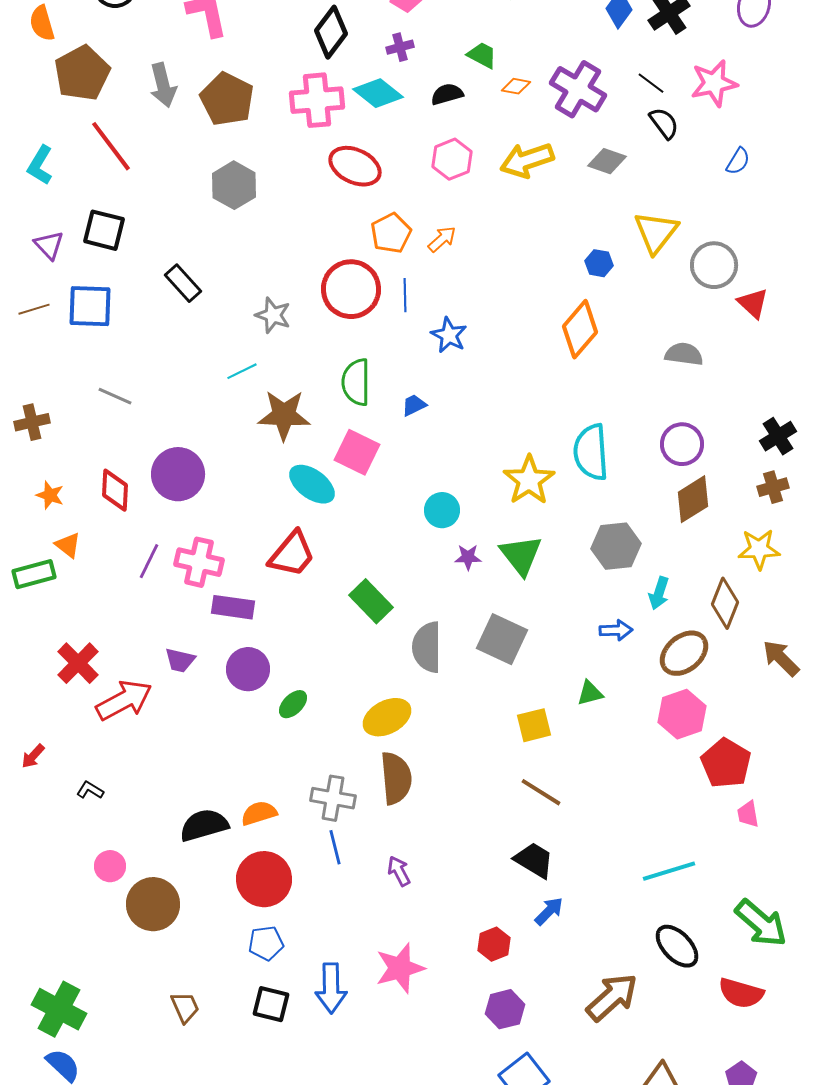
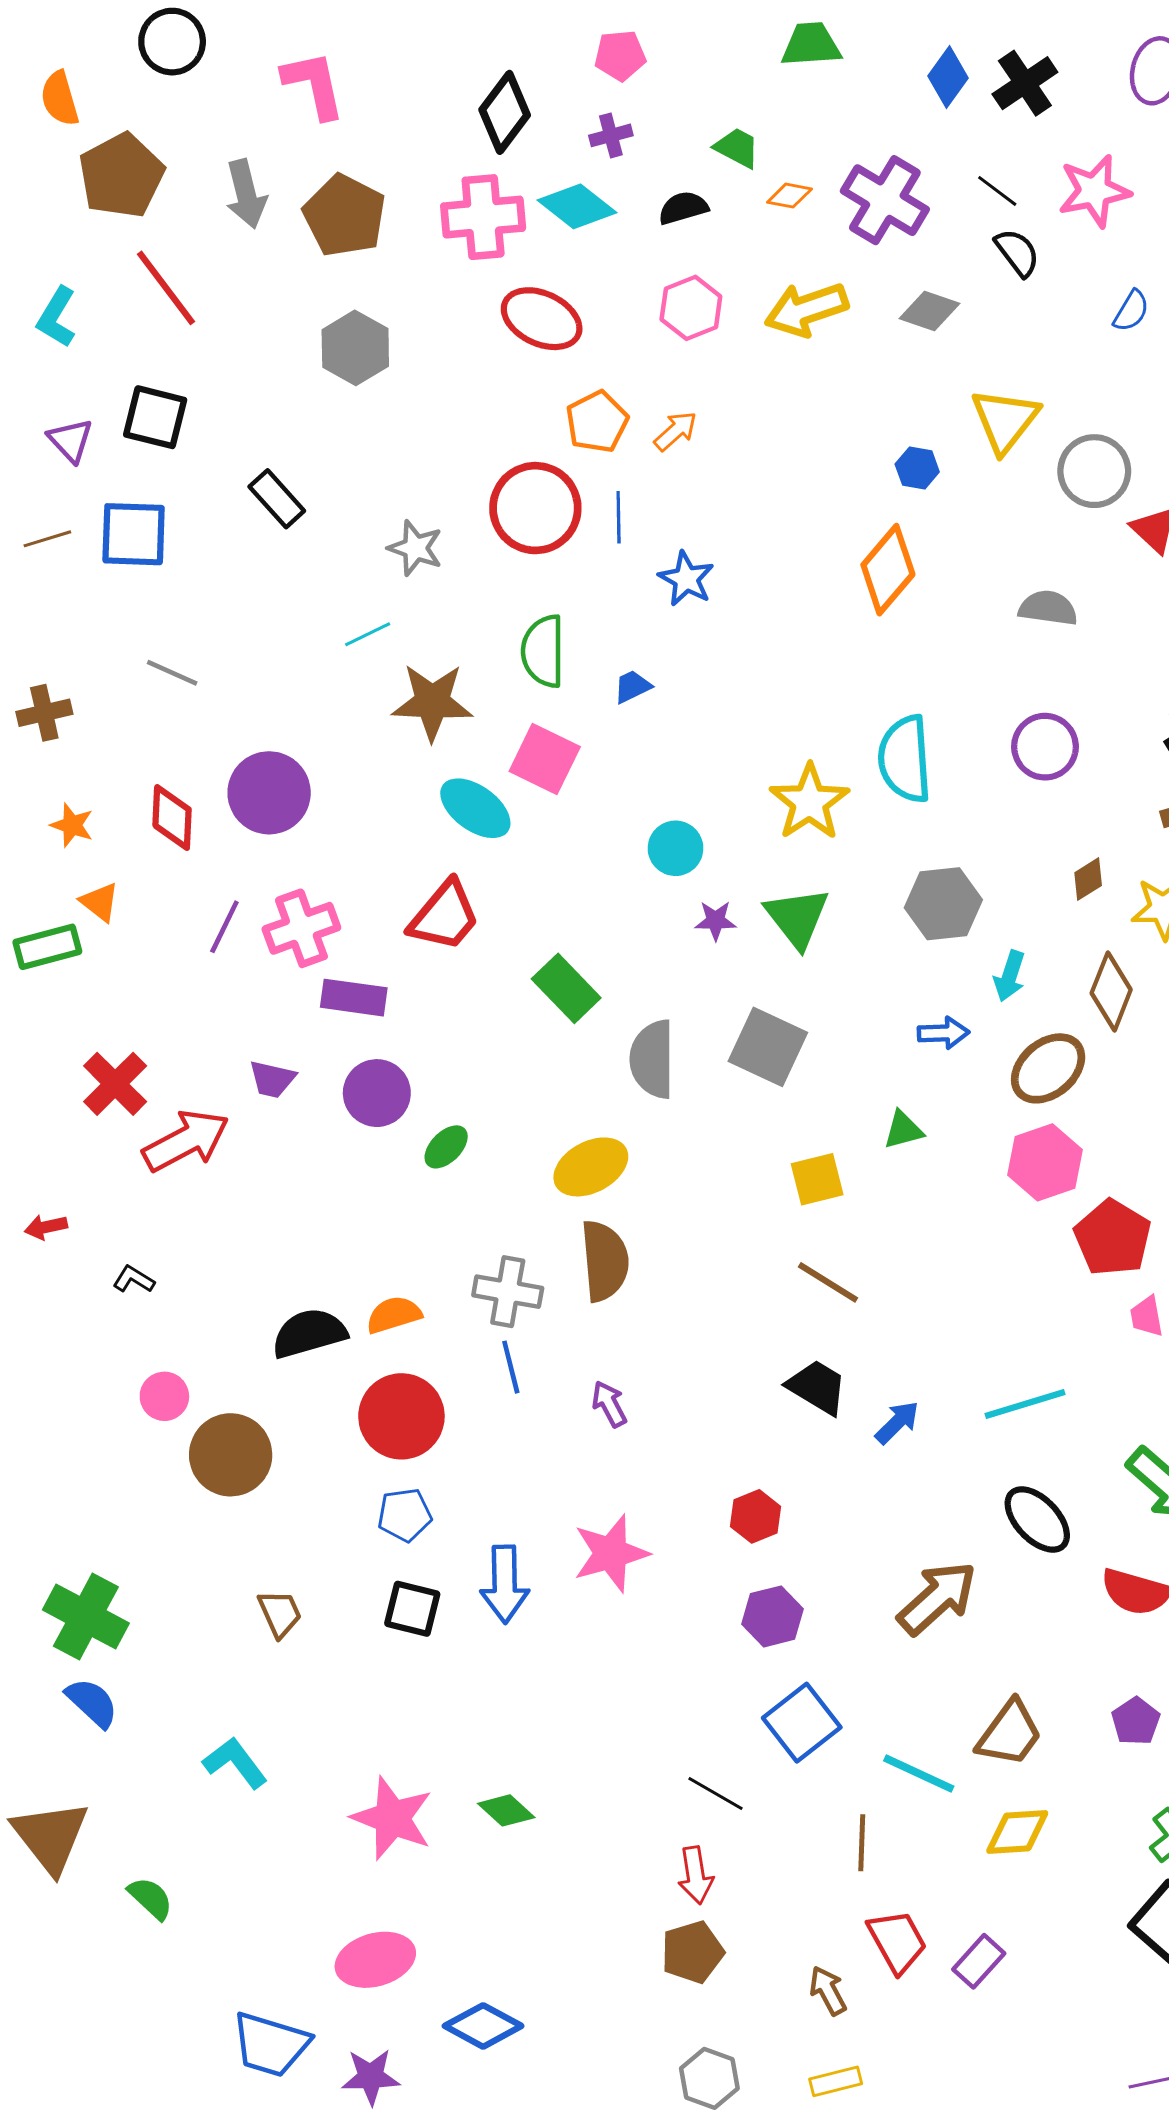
brown diamond: (693, 499) -> (1088, 879), moved, size x0.6
pink cross: (199, 562) -> (301, 928), turned -33
red arrow: (33, 756) -> (46, 1227), turned 36
blue arrow: (549, 911) -> (897, 1422), moved

